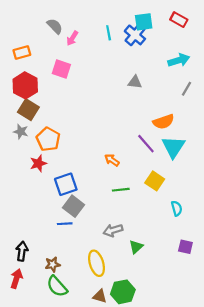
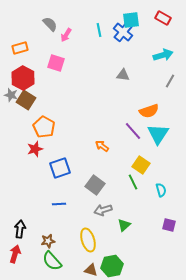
gray star: (21, 132) -> (11, 95), moved
green line: (121, 190) -> (133, 182), moved, turned 70
gray square: (73, 206) -> (95, 185), moved

